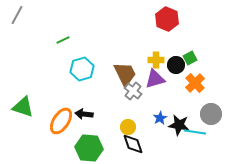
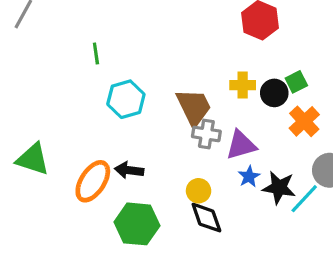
green line: (63, 40) -> (96, 53), turned -72
purple triangle: (155, 79) -> (241, 145), moved
gray cross: (133, 91) -> (206, 134), turned -30
cyan line: (195, 132) -> (304, 199), turned -55

